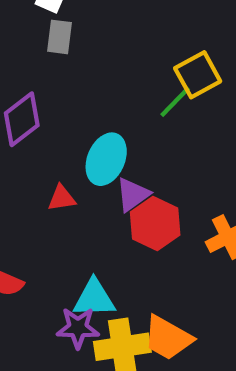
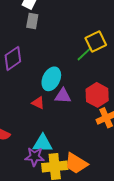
purple triangle: (133, 195) -> (63, 96), turned 36
red triangle: (62, 198) -> (38, 103), moved, turned 32
red hexagon: (155, 223) -> (97, 95), moved

